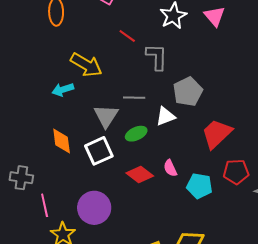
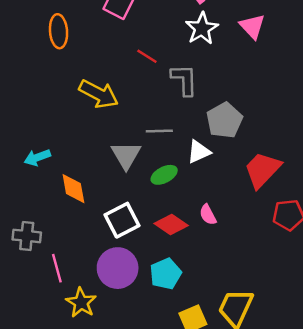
cyan arrow: (63, 90) -> (37, 157), moved
white square: (99, 151) -> (122, 220), moved
cyan pentagon: (199, 186) -> (166, 274), moved, turned -30

